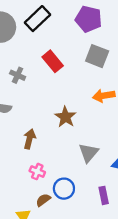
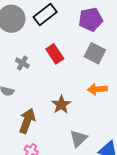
purple pentagon: (89, 19) -> (91, 19), turned -30
brown arrow: (29, 139) -> (27, 121), size x1.4

